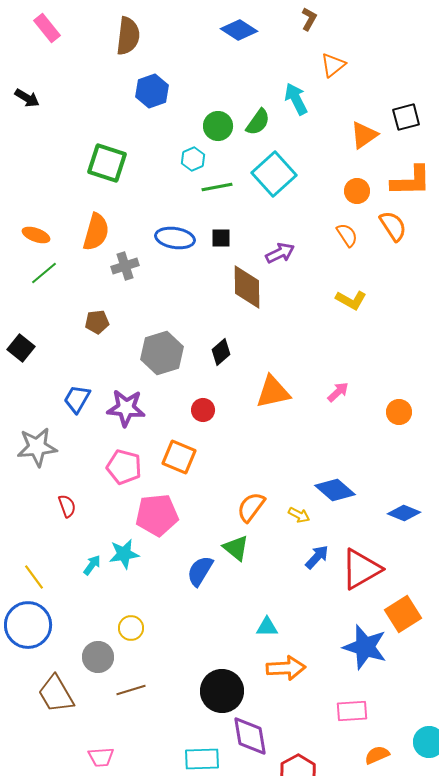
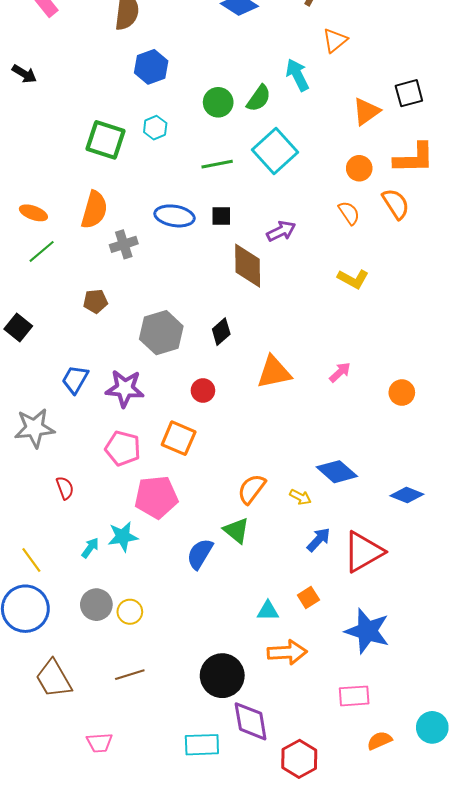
cyan hexagon: (193, 159) -> (155, 128), moved
orange square: (403, 614) -> (308, 598), moved, size x0.6
gray circle: (98, 657) -> (96, 605), moved

